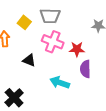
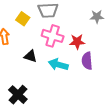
cyan arrow: (60, 83) -> (58, 65), moved

